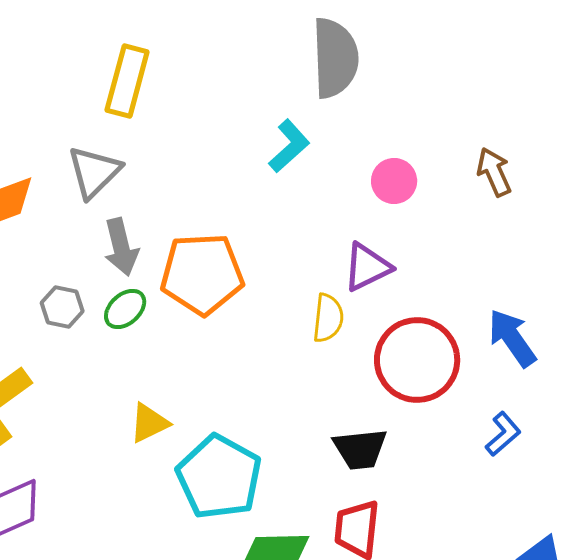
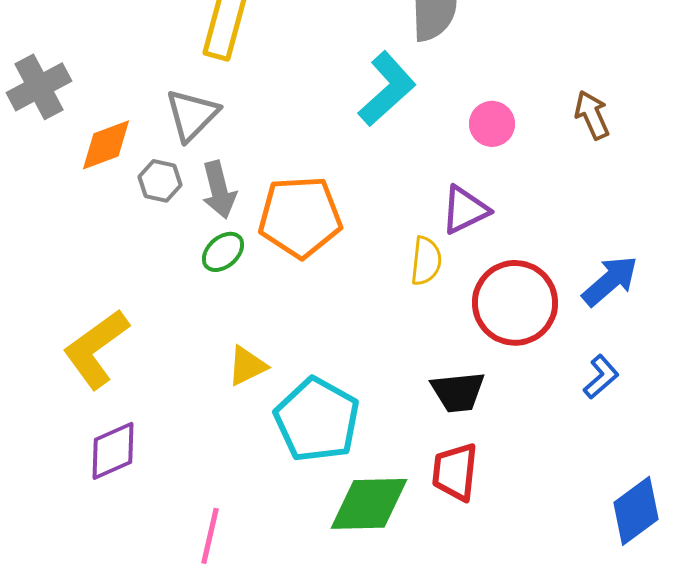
cyan L-shape: (289, 146) -> (387, 89), size x1.4
gray hexagon: (62, 307) -> (160, 181), moved
blue arrow: (512, 338) -> (610, 281), turned 84

